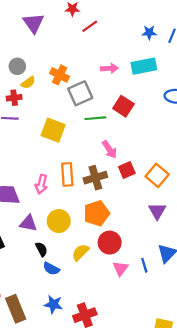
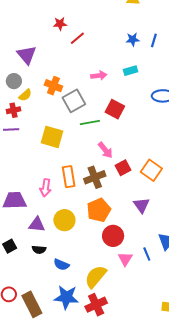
purple triangle: (33, 23) -> (27, 55), moved
cyan rectangle: (144, 66) -> (130, 71), size x0.6
purple triangle: (157, 211) -> (141, 205), moved
black semicircle: (41, 249) -> (39, 250), moved, turned 128
yellow semicircle: (80, 252) -> (96, 277), moved, size x1.4
blue star: (53, 304) -> (66, 297), size x1.4

